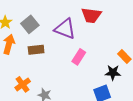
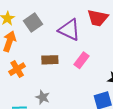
brown rectangle: (36, 50) -> (50, 60), moved
orange cross: (23, 84) -> (17, 69), moved

